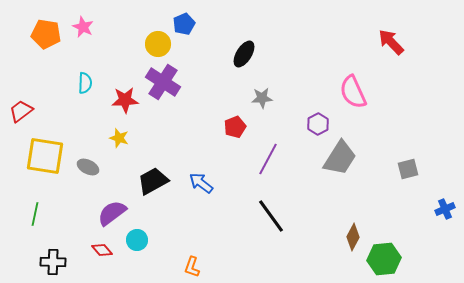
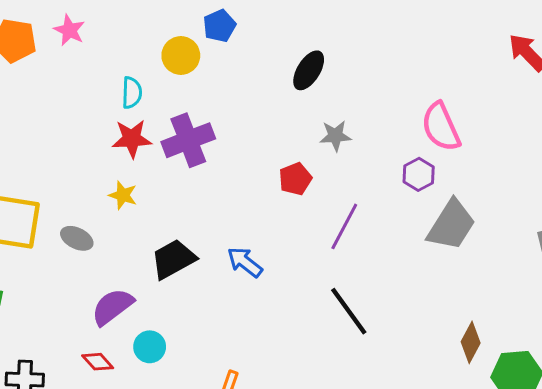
purple cross: (163, 82) -> (188, 140), moved, turned 36
cyan semicircle: (85, 83) -> (132, 93), moved
pink semicircle: (353, 92) -> (441, 127), moved

